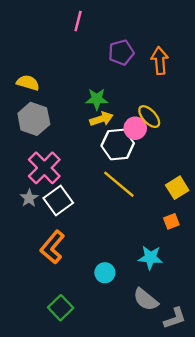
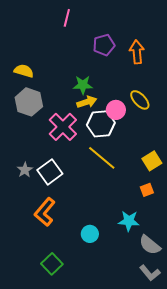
yellow ellipse: (149, 117) -> (140, 100), moved
pink cross: (44, 168) -> (63, 127), moved
gray semicircle: (146, 300) -> (150, 245), moved
gray L-shape: (175, 318) -> (150, 273), turned 70

